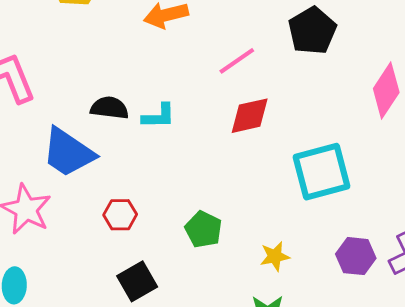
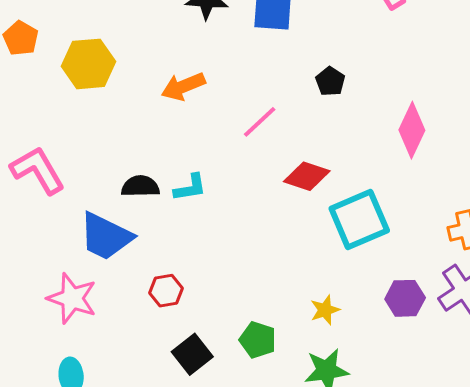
black pentagon: (312, 31) -> (330, 81), size x0.6
red diamond: (250, 116) -> (307, 176), moved, turned 39
green pentagon: (203, 229) -> (258, 340), moved

